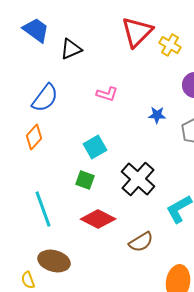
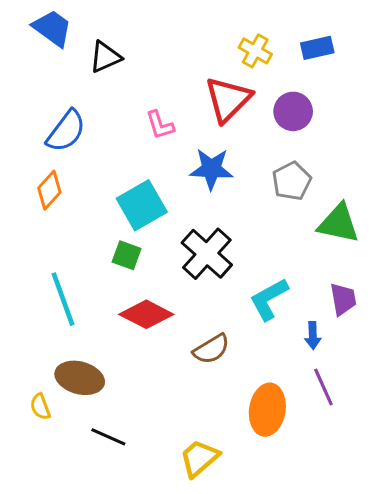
red triangle: (137, 32) -> (228, 99), moved
pink L-shape: (107, 94) -> (160, 125), turned 55
blue star: (157, 115) -> (211, 169), moved, size x1.6
cyan square: (95, 147) -> (142, 205), size x1.4

